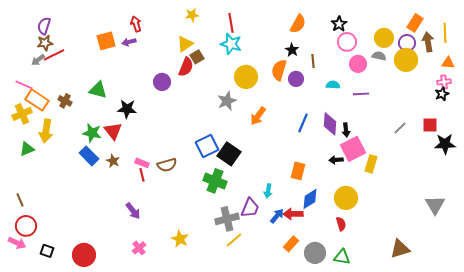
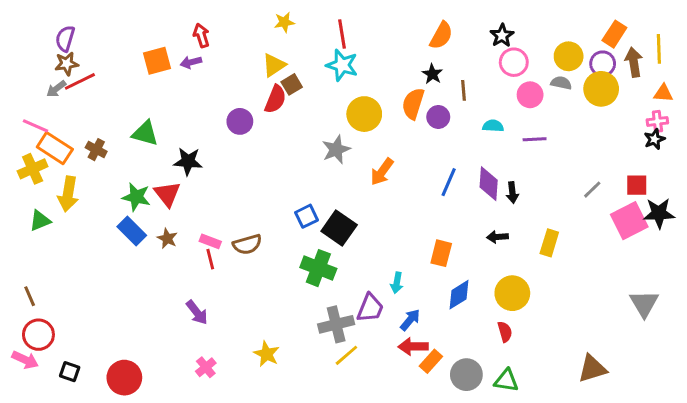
blue square: (207, 146) -> (306, 216), size x0.7
pink square: (353, 149) -> (629, 221), moved
red arrow: (293, 214) -> (413, 346), moved

